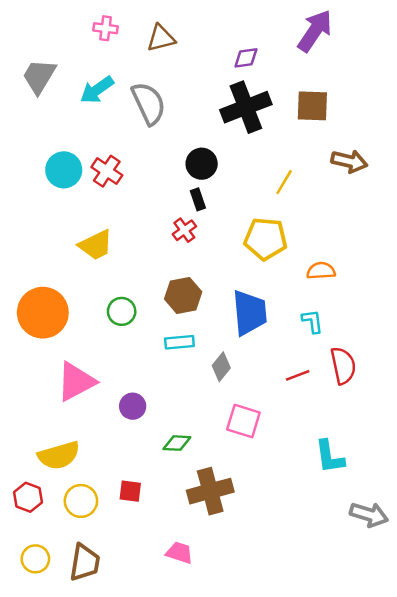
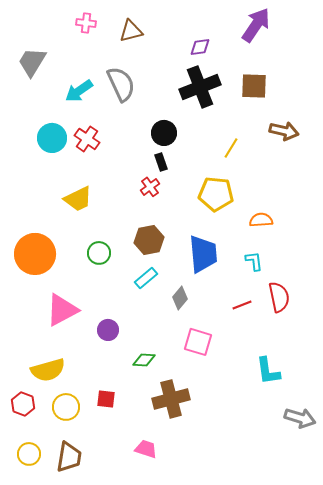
cyan arrow: (97, 90) -> (79, 91), moved
cyan rectangle: (179, 342) -> (146, 278), turned -35

